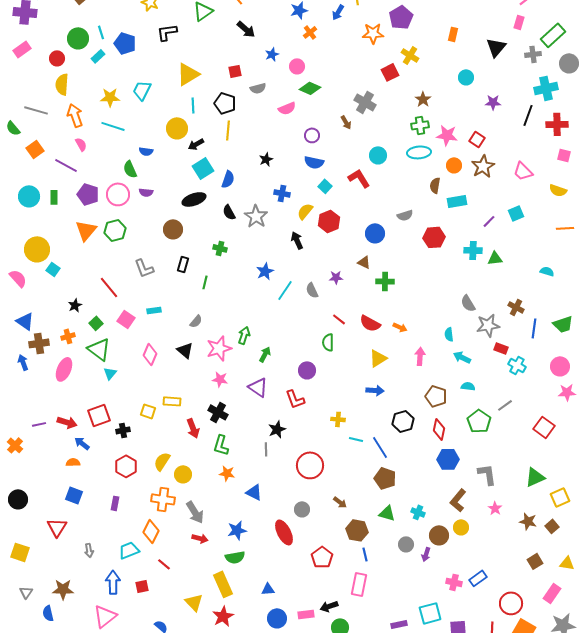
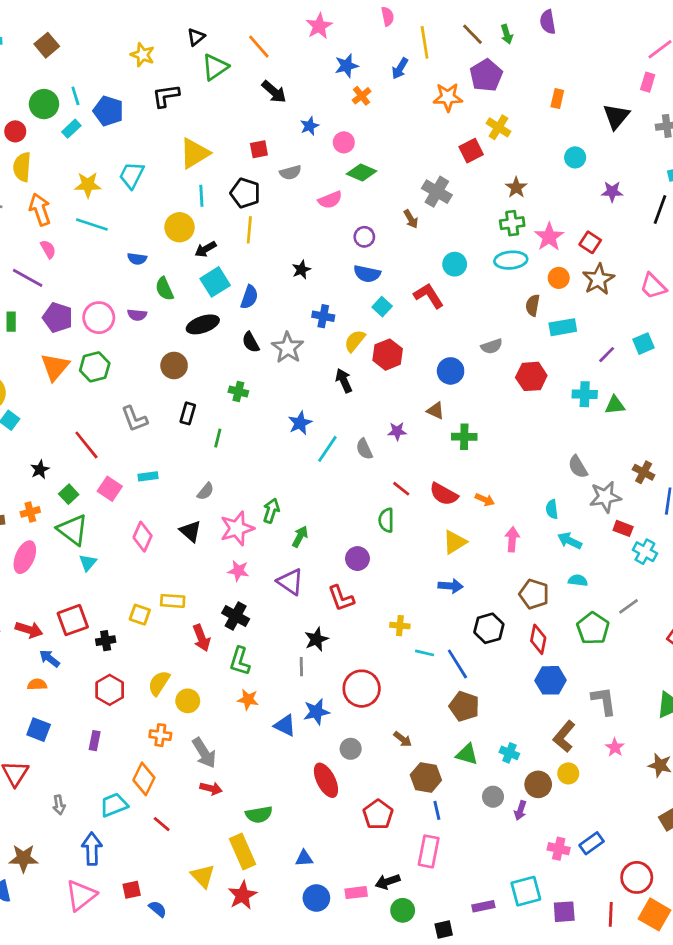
pink star: (447, 135) -> (549, 237), turned 30
green semicircle: (130, 169) -> (164, 289), moved
orange cross: (163, 499) -> (160, 735), size x0.7
blue star: (237, 530) -> (316, 712), moved
red square: (142, 586) -> (132, 890), moved

